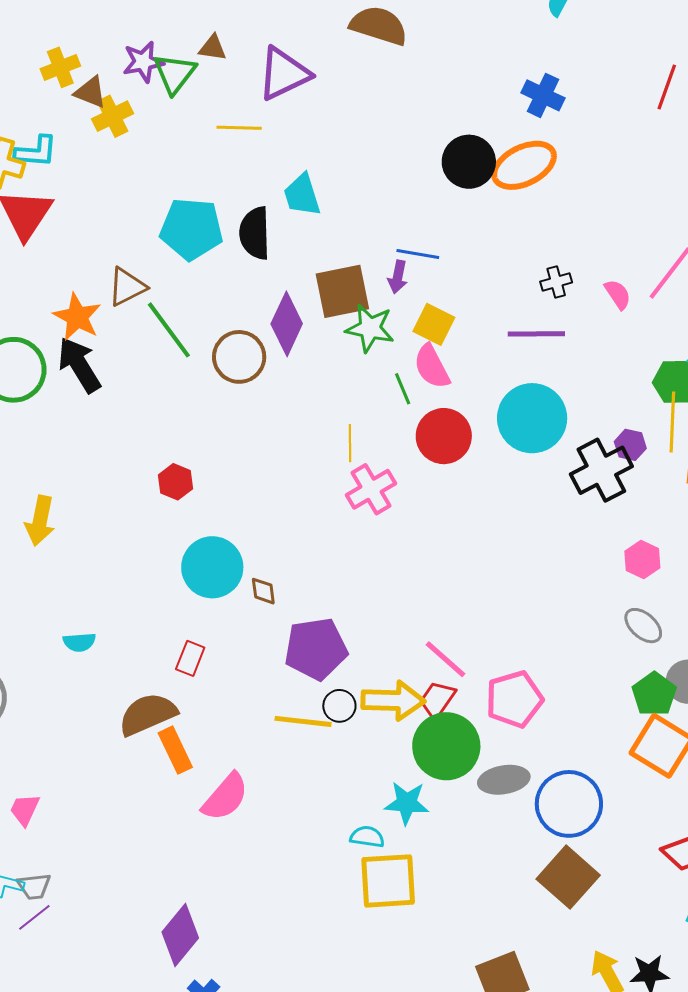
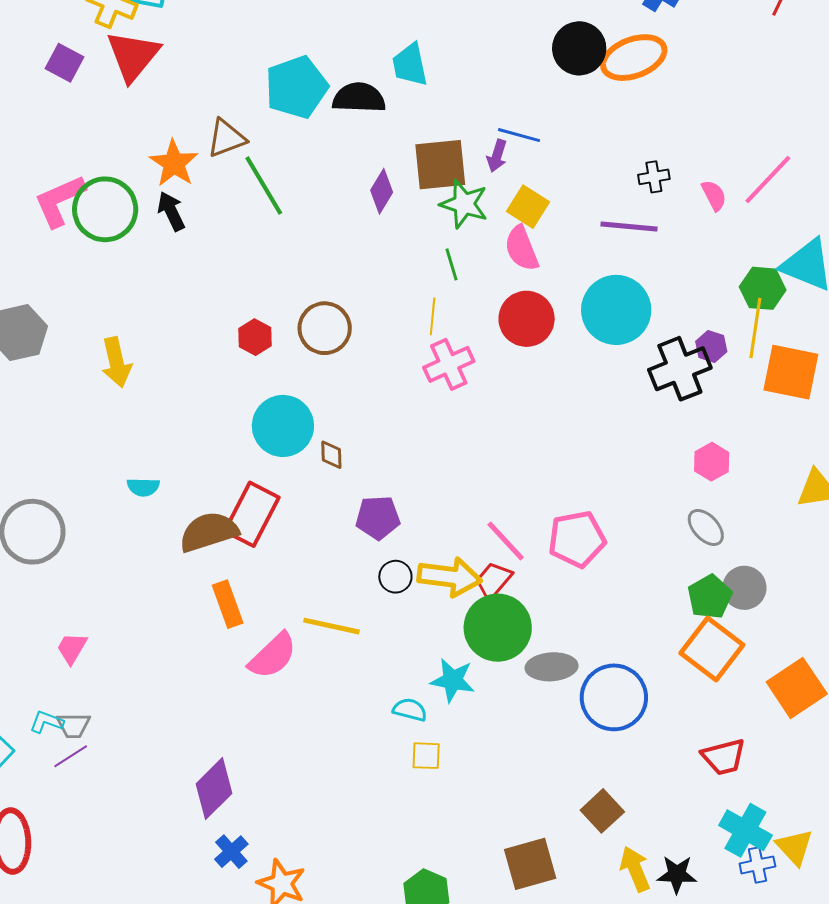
cyan pentagon: (191, 229) -> (296, 87), turned -30
black semicircle: (255, 233) -> (359, 98), turned 88
purple diamond: (287, 324) -> (382, 191), size x0.7
brown circle: (239, 357) -> (325, 328), moved
black arrow: (79, 365) -> (171, 211), size x0.7
green line: (403, 389) -> (452, 264), moved
yellow arrow: (40, 521) -> (116, 362), turned -30
purple pentagon: (316, 649) -> (378, 518), size x0.7
red rectangle: (190, 658) -> (252, 514), size x1.8
pink pentagon: (514, 699) -> (577, 539), moved
brown semicircle: (148, 714) -> (209, 532), moved
yellow line: (303, 721) -> (332, 626), moved
brown square: (568, 877) -> (602, 811), moved, size x0.7
yellow square: (388, 881) -> (426, 756), size x0.5

